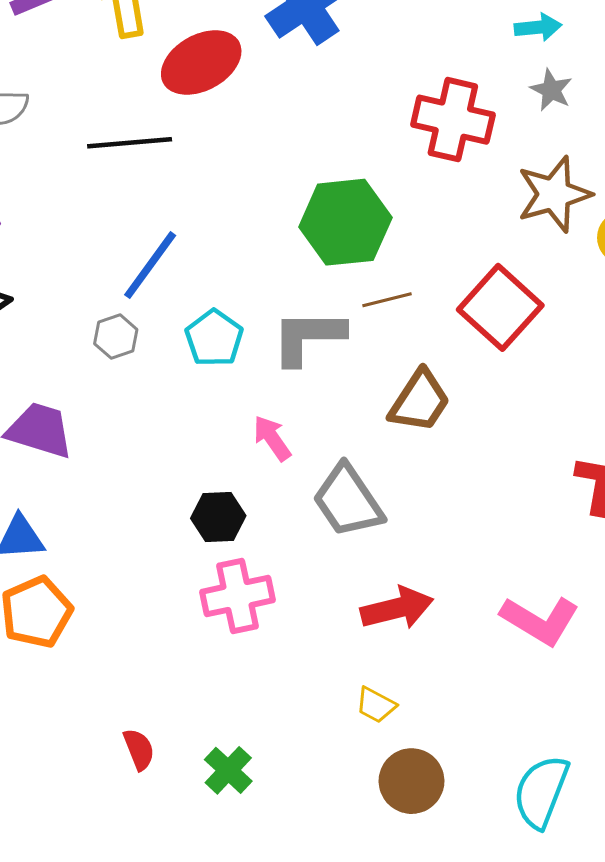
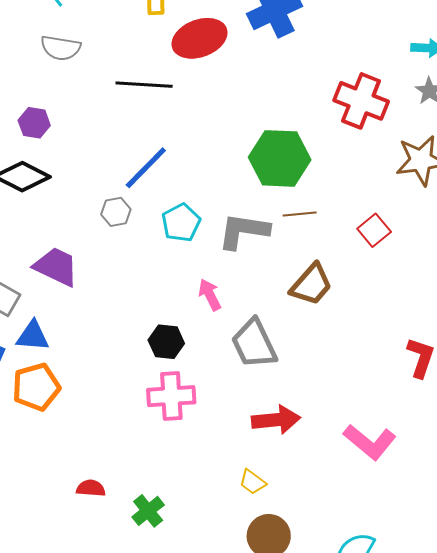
red square: (500, 307) -> (374, 230), size x0.6
red semicircle: (139, 749) -> (91, 488), turned -72

